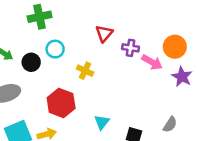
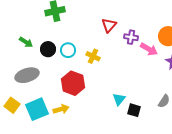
cyan circle: (55, 49) -> (68, 50), moved
cyan triangle: (102, 122) -> (119, 99), moved

